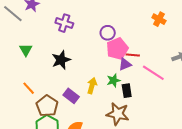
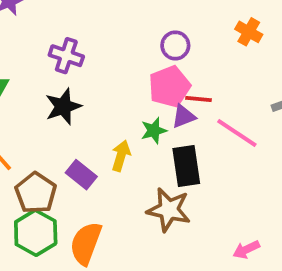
purple cross: (64, 23) -> (66, 56), moved
purple circle: (108, 33) -> (175, 45), moved
green star: (114, 80) -> (154, 131), moved
black rectangle: (127, 91) -> (186, 166), size x1.5

